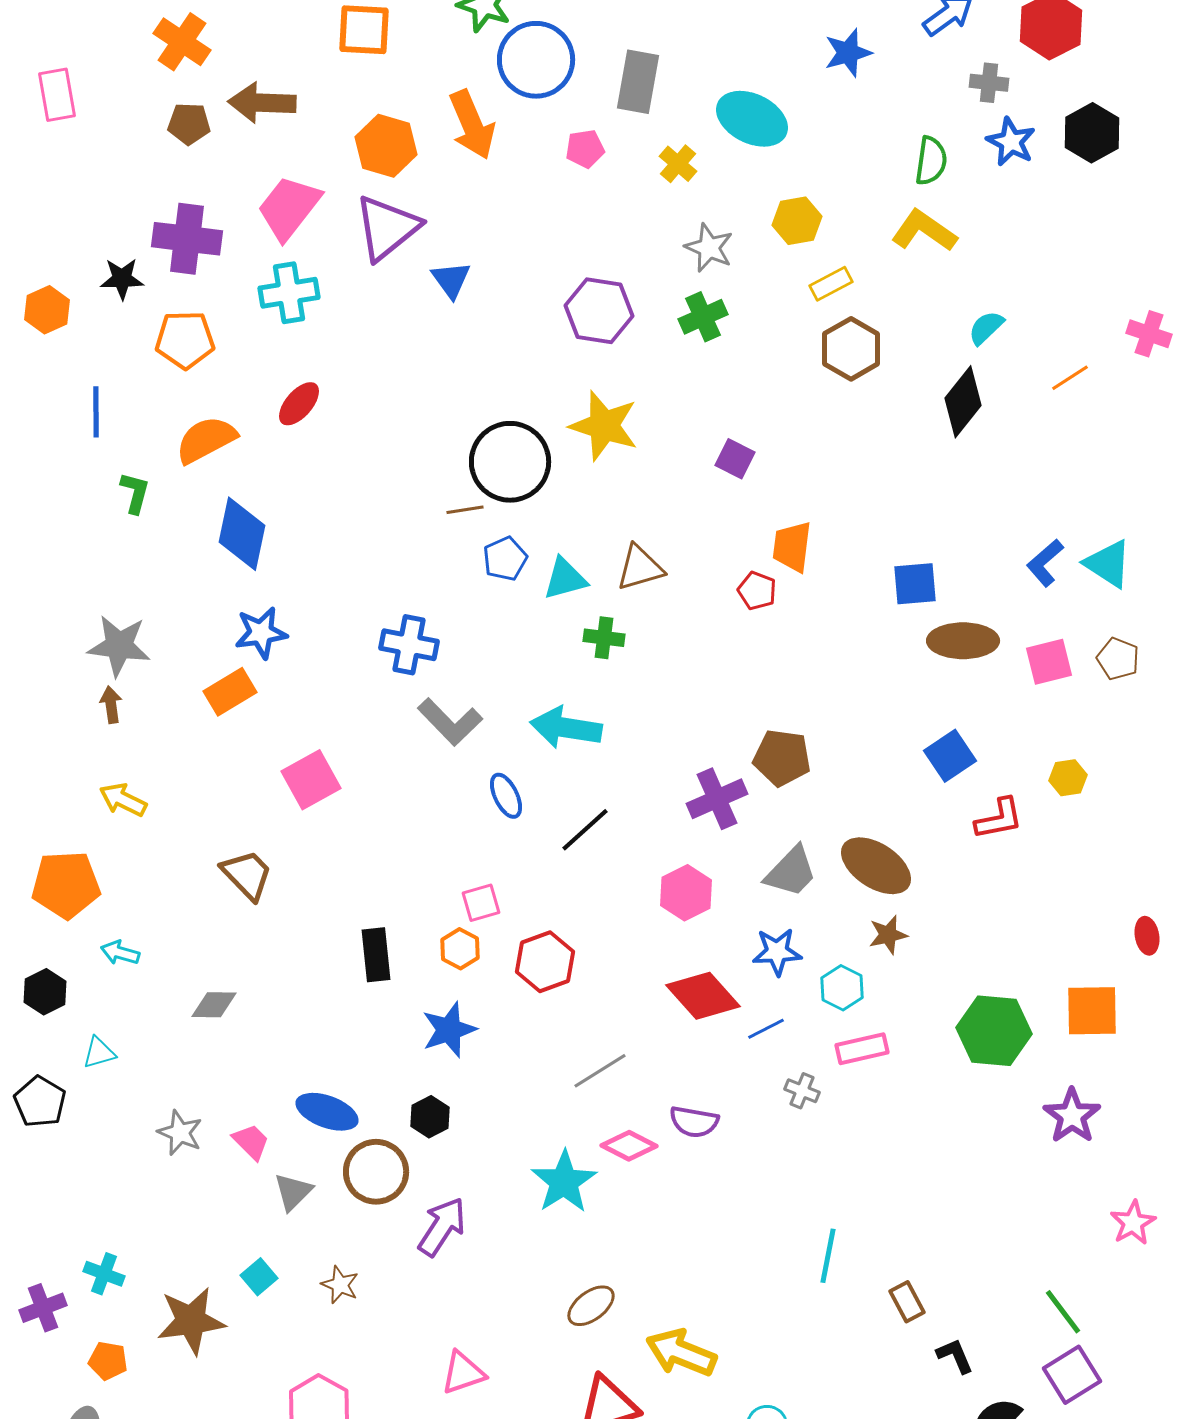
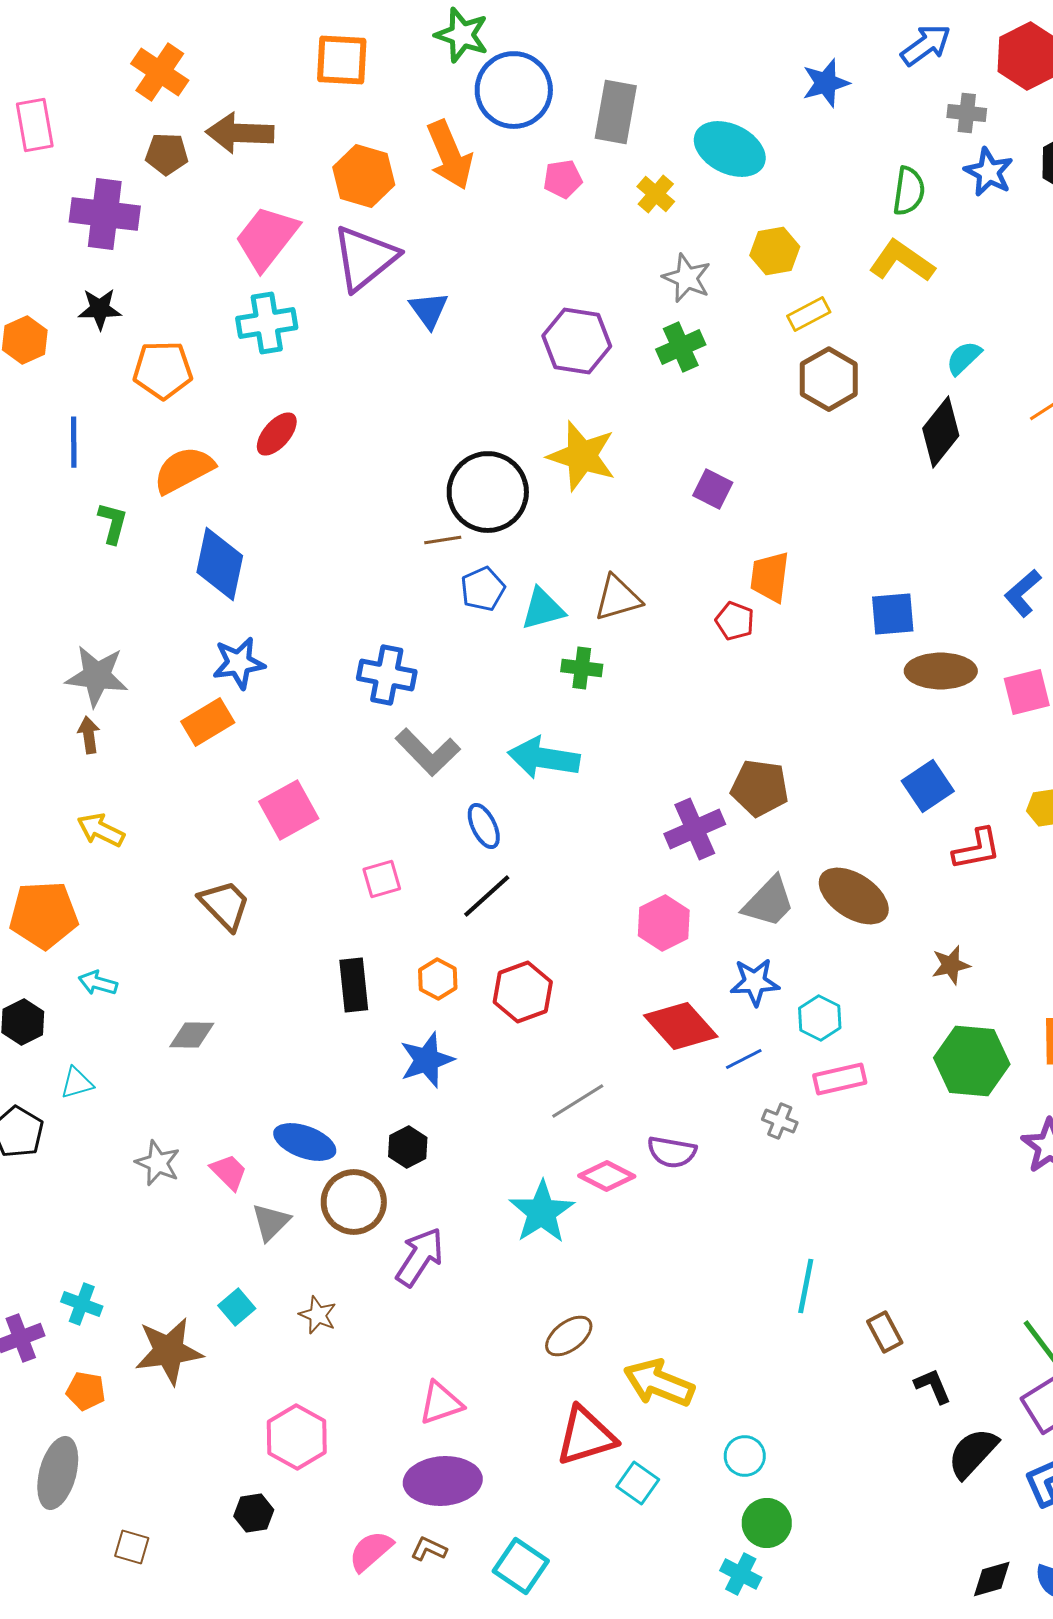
purple cross: (187, 239) -> (105, 214), moved
black line: (585, 830) -> (487, 896), moved
pink square: (481, 903) -> (382, 879), moved
brown star: (888, 935) -> (951, 965), moved

